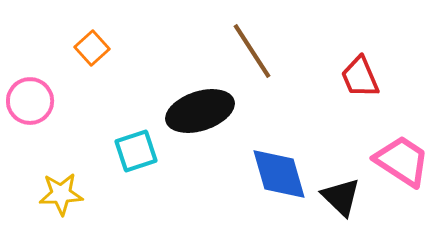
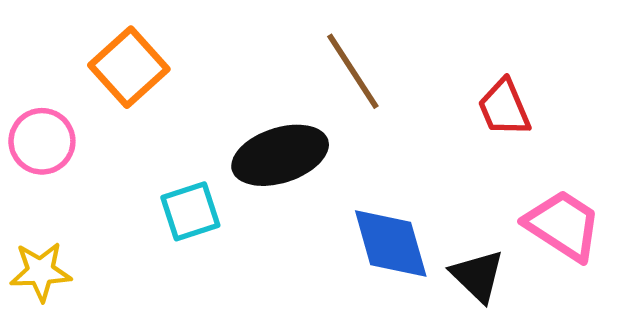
orange square: (92, 48) -> (129, 67), size x1.6
yellow star: (61, 194) -> (41, 272), moved

